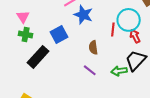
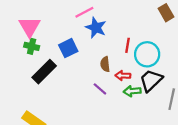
pink triangle: (23, 17) -> (30, 27), size x1.5
cyan circle: (129, 20) -> (147, 54), moved
red arrow: (135, 36) -> (123, 76), moved, turned -64

